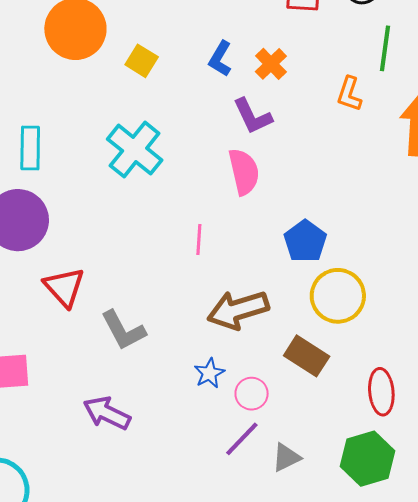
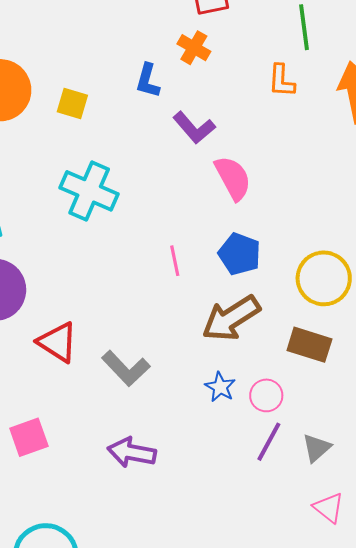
orange cross: (271, 64) -> (194, 48), moved
pink semicircle: (244, 172) -> (233, 178), moved
blue pentagon: (305, 241) -> (240, 254), moved

